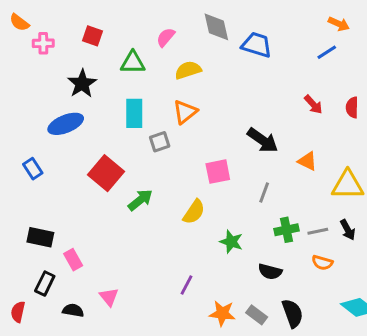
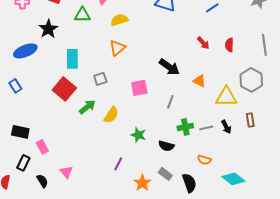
cyan rectangle: (134, 113) -> (72, 59), moved
blue ellipse: (66, 124) -> (25, 51), moved
gray square: (160, 142) -> (100, 79), moved
yellow semicircle: (194, 212) -> (111, 115), moved
green star: (231, 242) -> (138, 135), moved
orange semicircle: (322, 263) -> (204, 160), moved
black semicircle: (270, 272) -> (166, 146), moved
black semicircle: (73, 310) -> (42, 181), turned 48
orange star: (222, 313) -> (142, 183), turned 30
gray rectangle: (257, 315) -> (165, 174), moved

